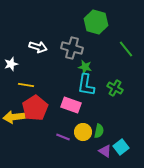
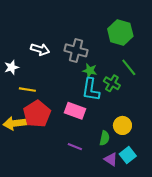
green hexagon: (96, 22) -> (120, 33), moved
green line: (126, 49) -> (129, 67), moved
green cross: (115, 88) -> (112, 83), moved
yellow circle: (83, 132) -> (122, 125), moved
purple line: (63, 137) -> (75, 147), moved

